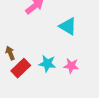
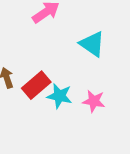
red rectangle: (21, 68) -> (36, 85), moved

